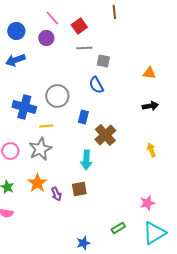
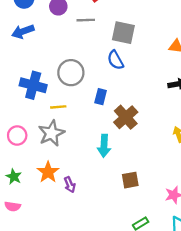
gray line: (84, 48) -> (86, 20), moved
gray square: (103, 61) -> (123, 33), size x1.5
brown square: (79, 189) -> (130, 180), moved

